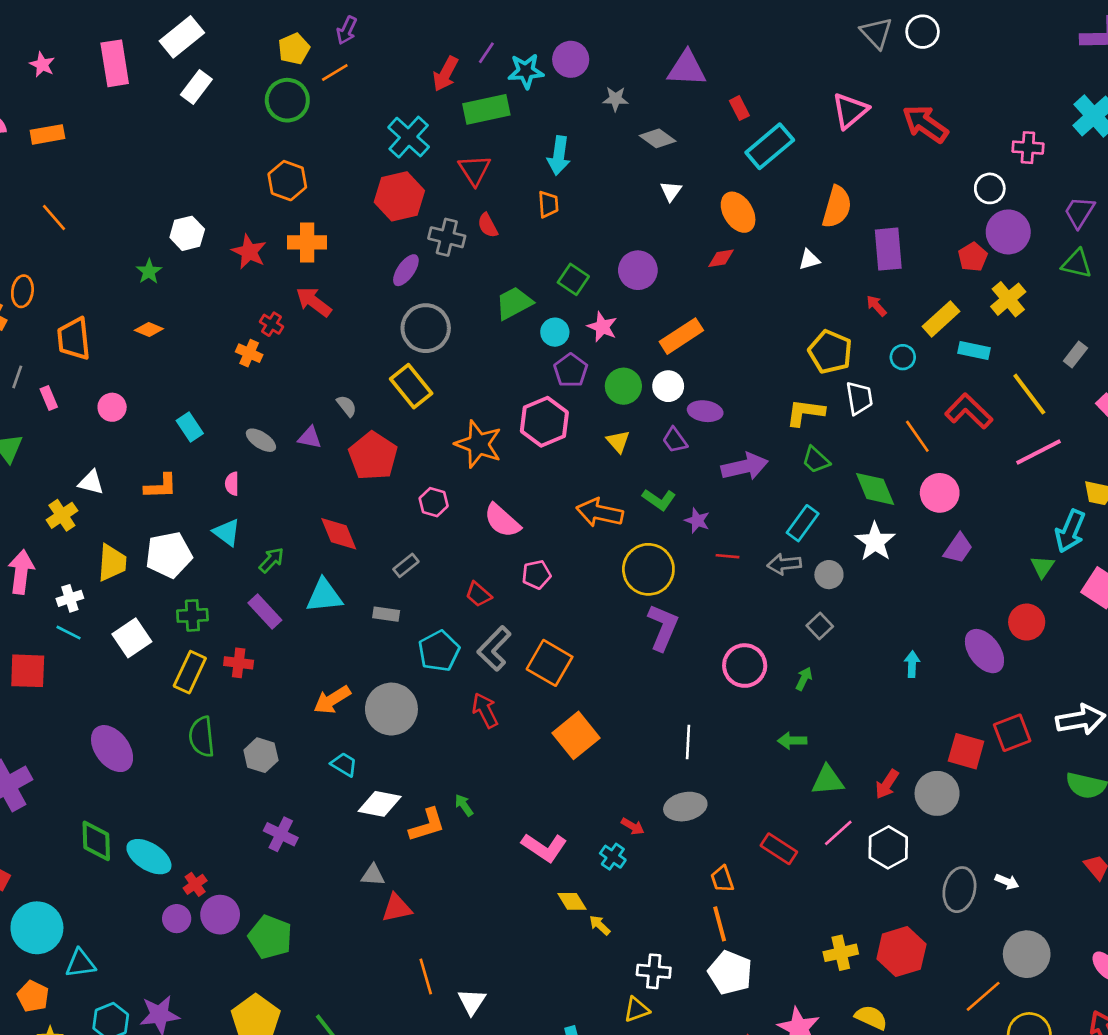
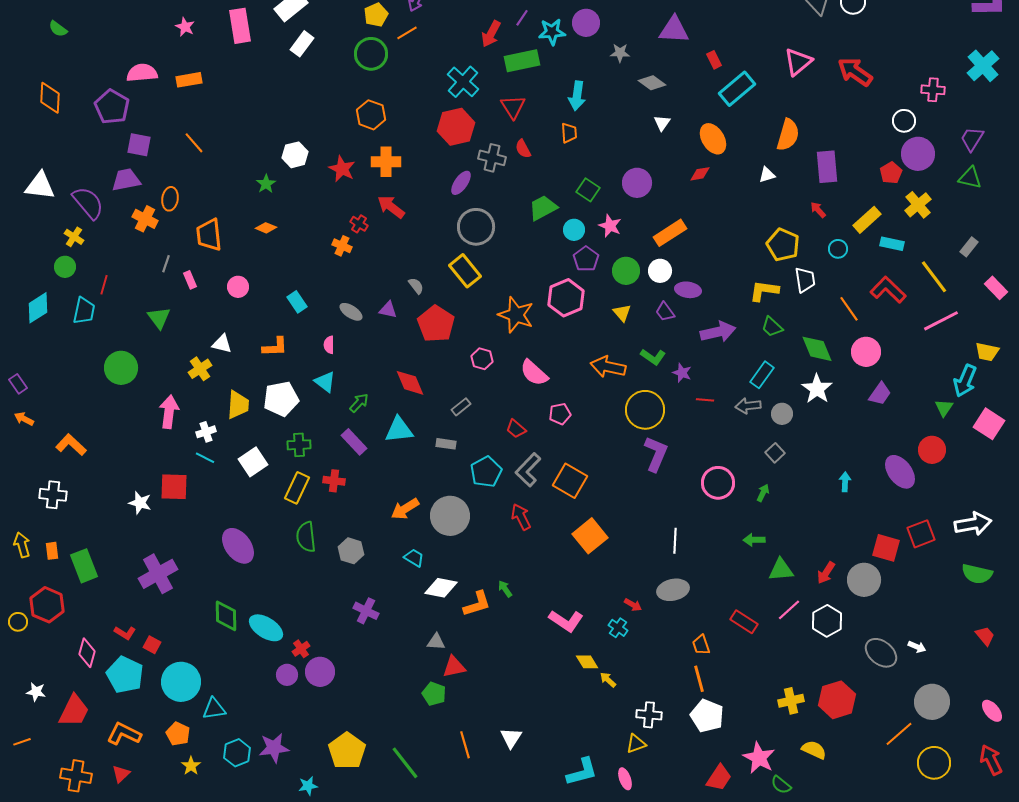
gray ellipse: (959, 890) -> (881, 653), turned -64
green pentagon: (270, 937) -> (434, 694), moved, size x0.7
orange line: (426, 977) -> (465, 745), moved

